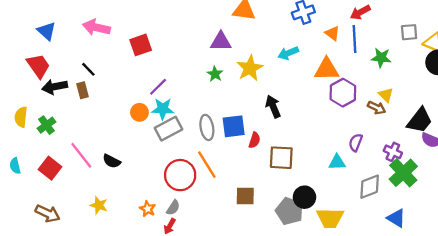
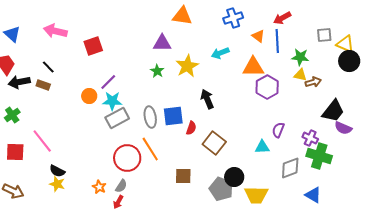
brown rectangle: (83, 90) -> (43, 85), turned -56
yellow triangle: (386, 95) -> (300, 75), moved, turned -32
brown arrow: (377, 108) -> (313, 82), moved, turned -42
orange circle: (139, 112) -> (89, 96), moved
brown square: (281, 158) -> (214, 143), turned 35
black semicircle: (112, 161) -> (57, 171), moved
red square: (50, 168) -> (15, 152), turned -36
green cross: (403, 173) -> (319, 156), turned -30

